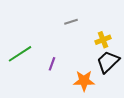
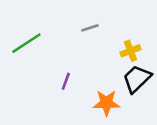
green line: (20, 54) -> (26, 43), moved

